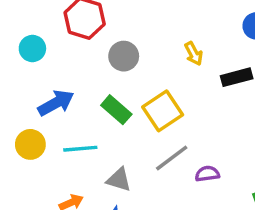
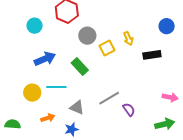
yellow square: (163, 111) -> (107, 48), moved, size x0.7
yellow circle: (30, 144) -> (32, 93), moved
purple semicircle: (207, 174) -> (129, 109), turned 56

